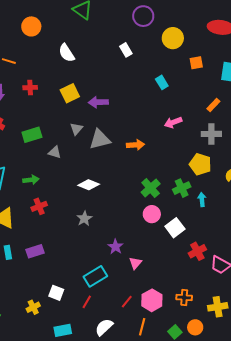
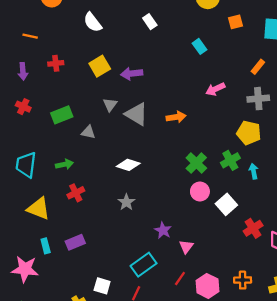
white rectangle: (126, 50) -> (150, 22), moved
gray triangle: (100, 139) -> (136, 114), turned 50
red line: (127, 302) -> (180, 279), moved

